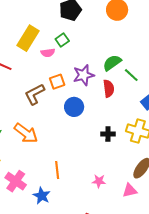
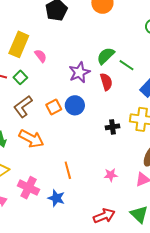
green square: (62, 40) -> (20, 77), moved
pink semicircle: (48, 53) -> (41, 56), turned -112
orange square: (57, 82) -> (54, 107), moved
brown L-shape: (35, 94) -> (23, 107), moved

